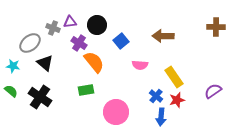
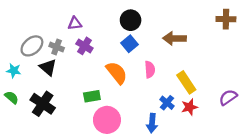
black circle: (97, 25) -> (131, 20), moved
brown cross: (216, 27) -> (226, 19), moved
gray cross: (53, 28) -> (57, 47), moved
orange semicircle: (94, 62) -> (117, 73), moved
pink semicircle: (140, 65) -> (150, 70), turned -98
pink circle: (116, 112) -> (107, 120), moved
blue arrow: (161, 117) -> (152, 123), moved

